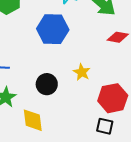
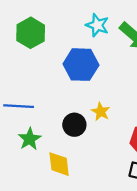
yellow star: (82, 72) -> (101, 112), moved

